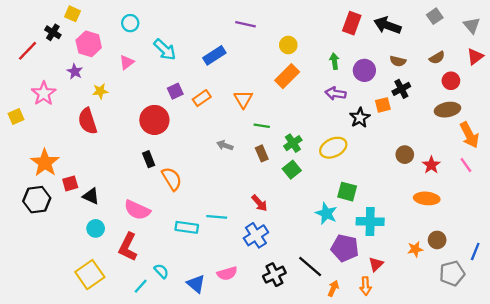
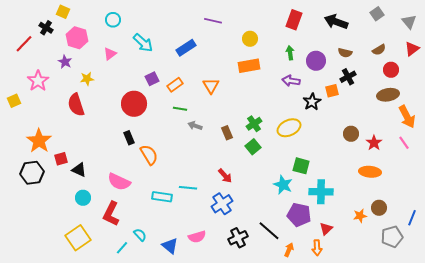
red rectangle: (352, 23) -> (294, 20), moved
orange rectangle: (287, 76) -> (249, 66), turned 35
green line: (262, 126) -> (180, 109), moved

